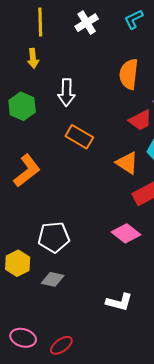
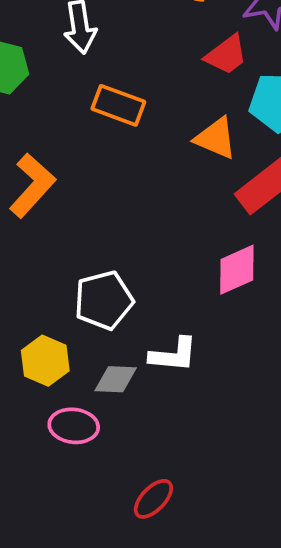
pink diamond: (126, 233) -> (237, 270), turned -52
white L-shape: (119, 302) -> (173, 355), moved
pink ellipse: (23, 338) -> (74, 426), moved

